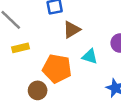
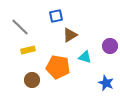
brown circle: (38, 90) -> (32, 80), moved

